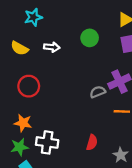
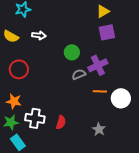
green circle: (90, 38) -> (72, 52), moved
red semicircle: (92, 142) -> (61, 122), moved

